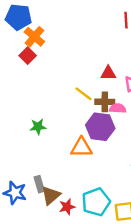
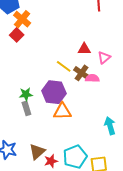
brown cross: (105, 102) -> (82, 73), turned 35
purple hexagon: (100, 127) -> (54, 92), moved
gray rectangle: (39, 184) -> (26, 108), moved

